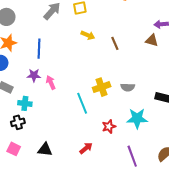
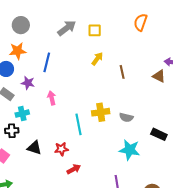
yellow arrow: (88, 35) -> (97, 59), turned -88
purple star: (34, 75) -> (28, 83), moved
cyan cross: (25, 103) -> (22, 114), turned -32
red star: (109, 127) -> (61, 149), moved
black triangle: (45, 150) -> (34, 148), moved

